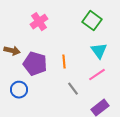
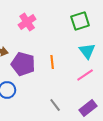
green square: (92, 21) -> (80, 21), turned 36
gray line: (73, 89) -> (55, 105), moved

